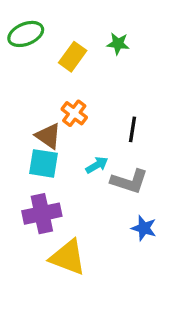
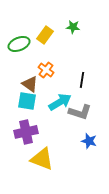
green ellipse: (26, 34) -> (19, 44), moved
cyan arrow: (97, 165) -> (60, 102), size x1.6

